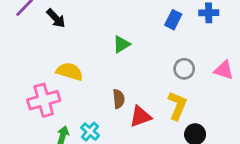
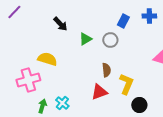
black arrow: (56, 18) -> (60, 24), moved
gray circle: (184, 69) -> (110, 40), moved
brown semicircle: (119, 99) -> (106, 70), moved

